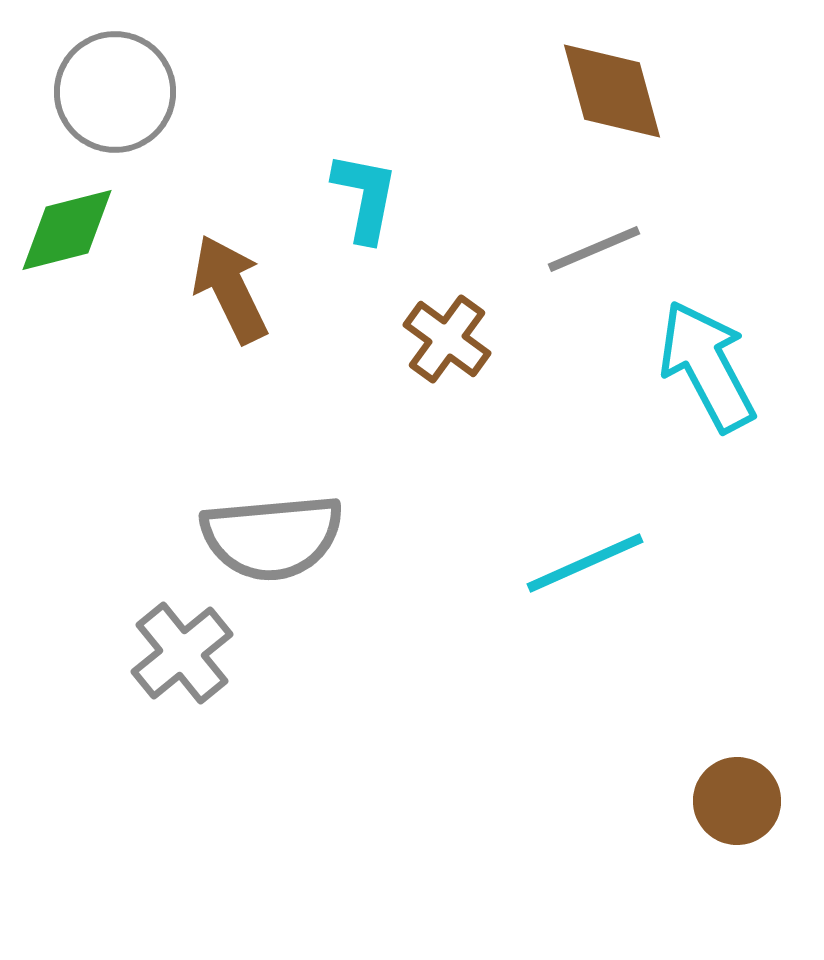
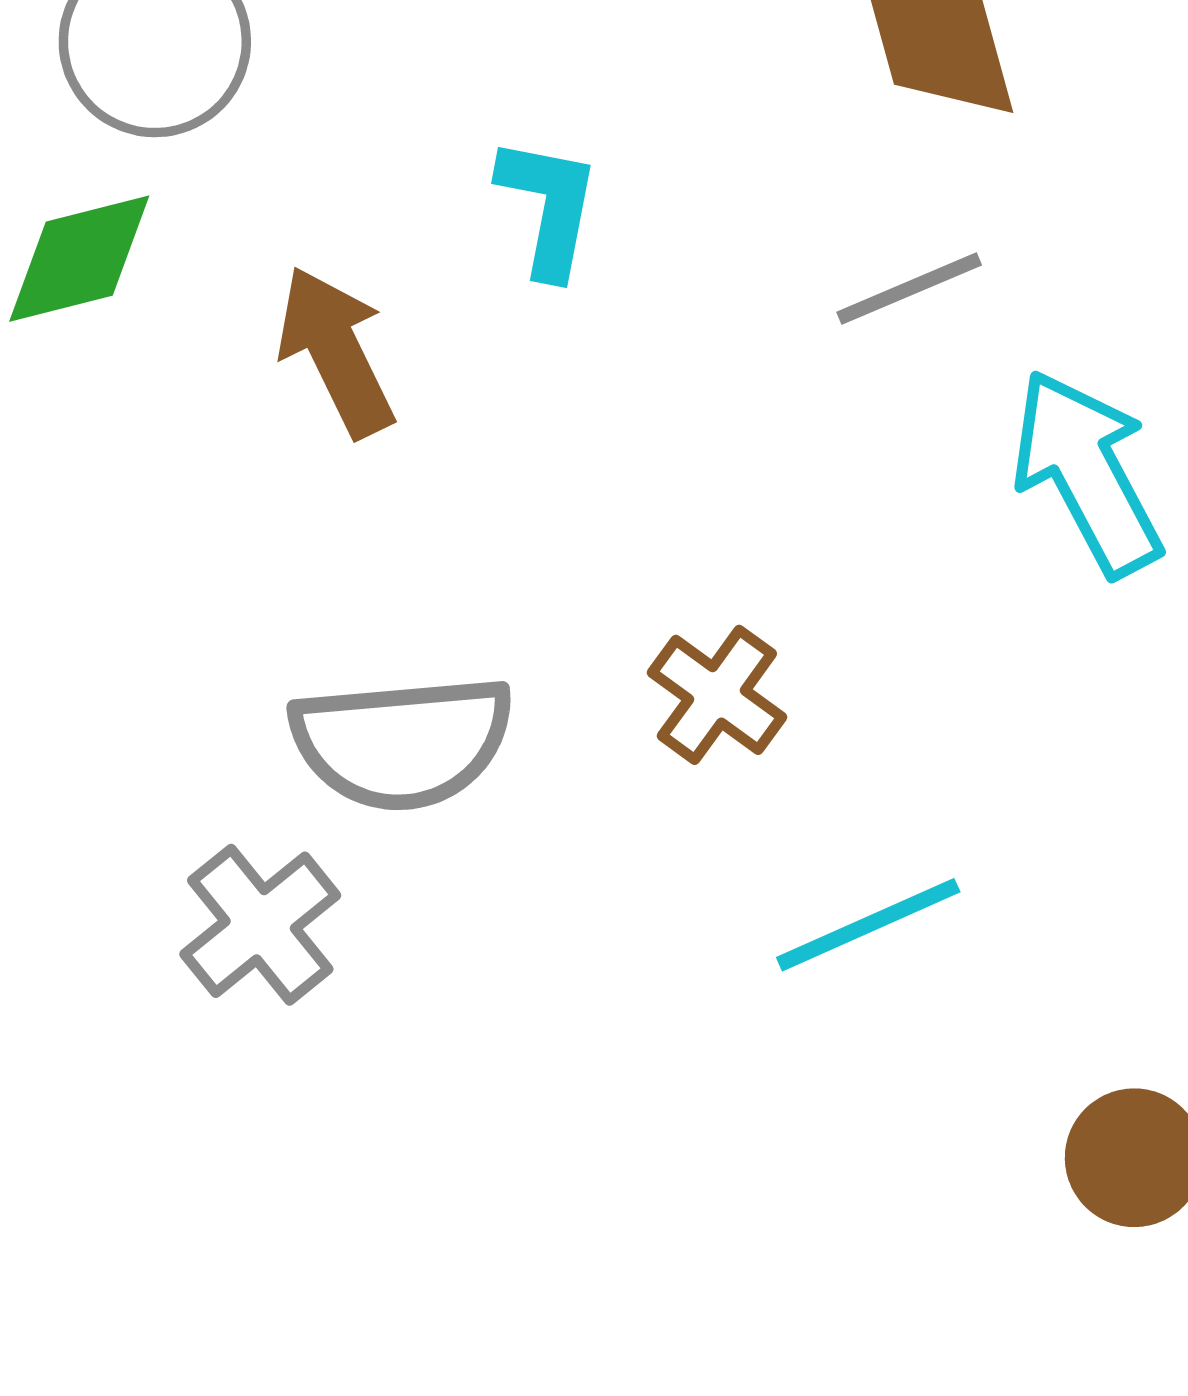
brown cross: (447, 339) -> (717, 695), moved
cyan line: (585, 563) -> (868, 925), moved

